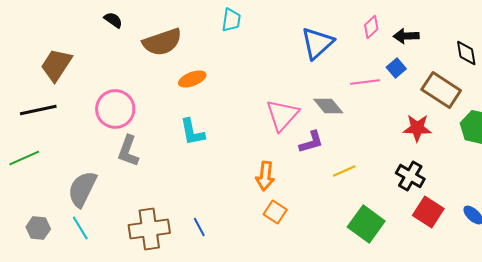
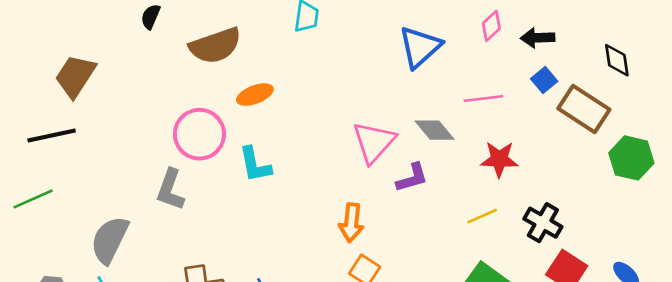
black semicircle: (113, 20) -> (151, 17), turned -102
blue square: (396, 68) -> (544, 80), moved
pink circle: (115, 109) -> (199, 134), moved
red star: (417, 128) -> (499, 159), moved
yellow line: (344, 171) -> (482, 216), moved

